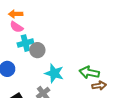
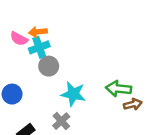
orange arrow: (16, 14) -> (38, 32), moved
cyan cross: (25, 43) -> (39, 47), moved

